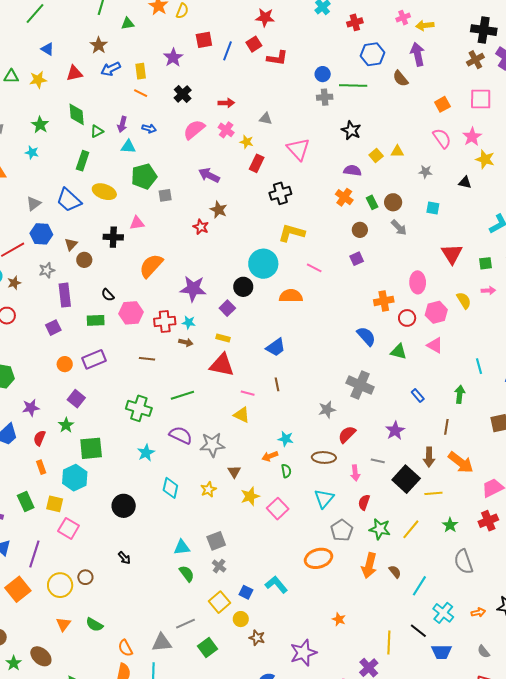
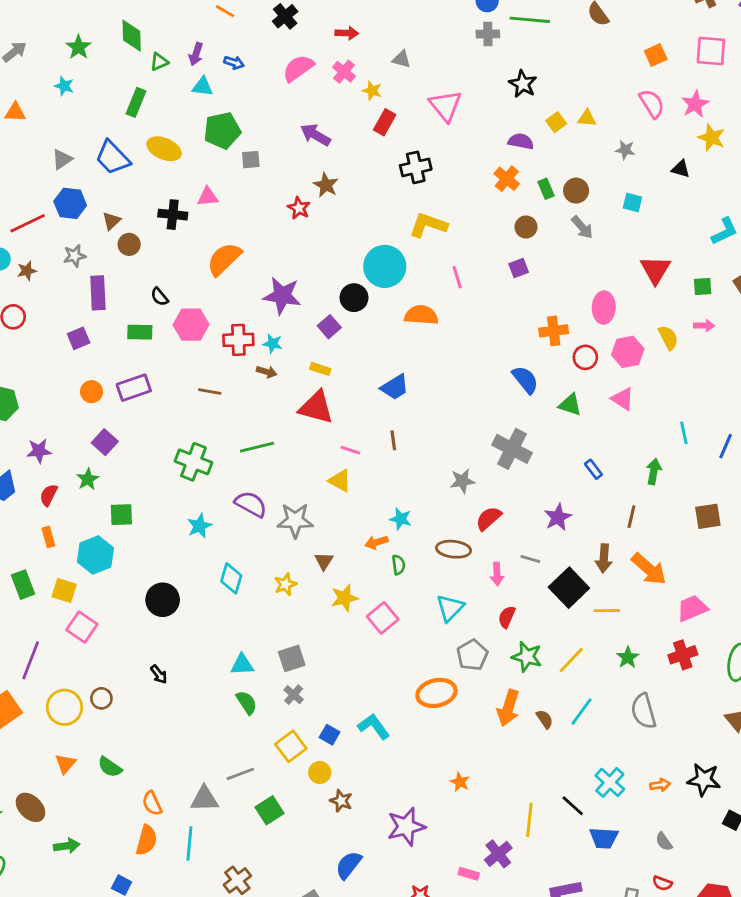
pink line: (314, 268) -> (457, 277), turned 42
green square: (91, 448) -> (121, 515), size x0.7
cyan line: (419, 586) -> (581, 712), moved

